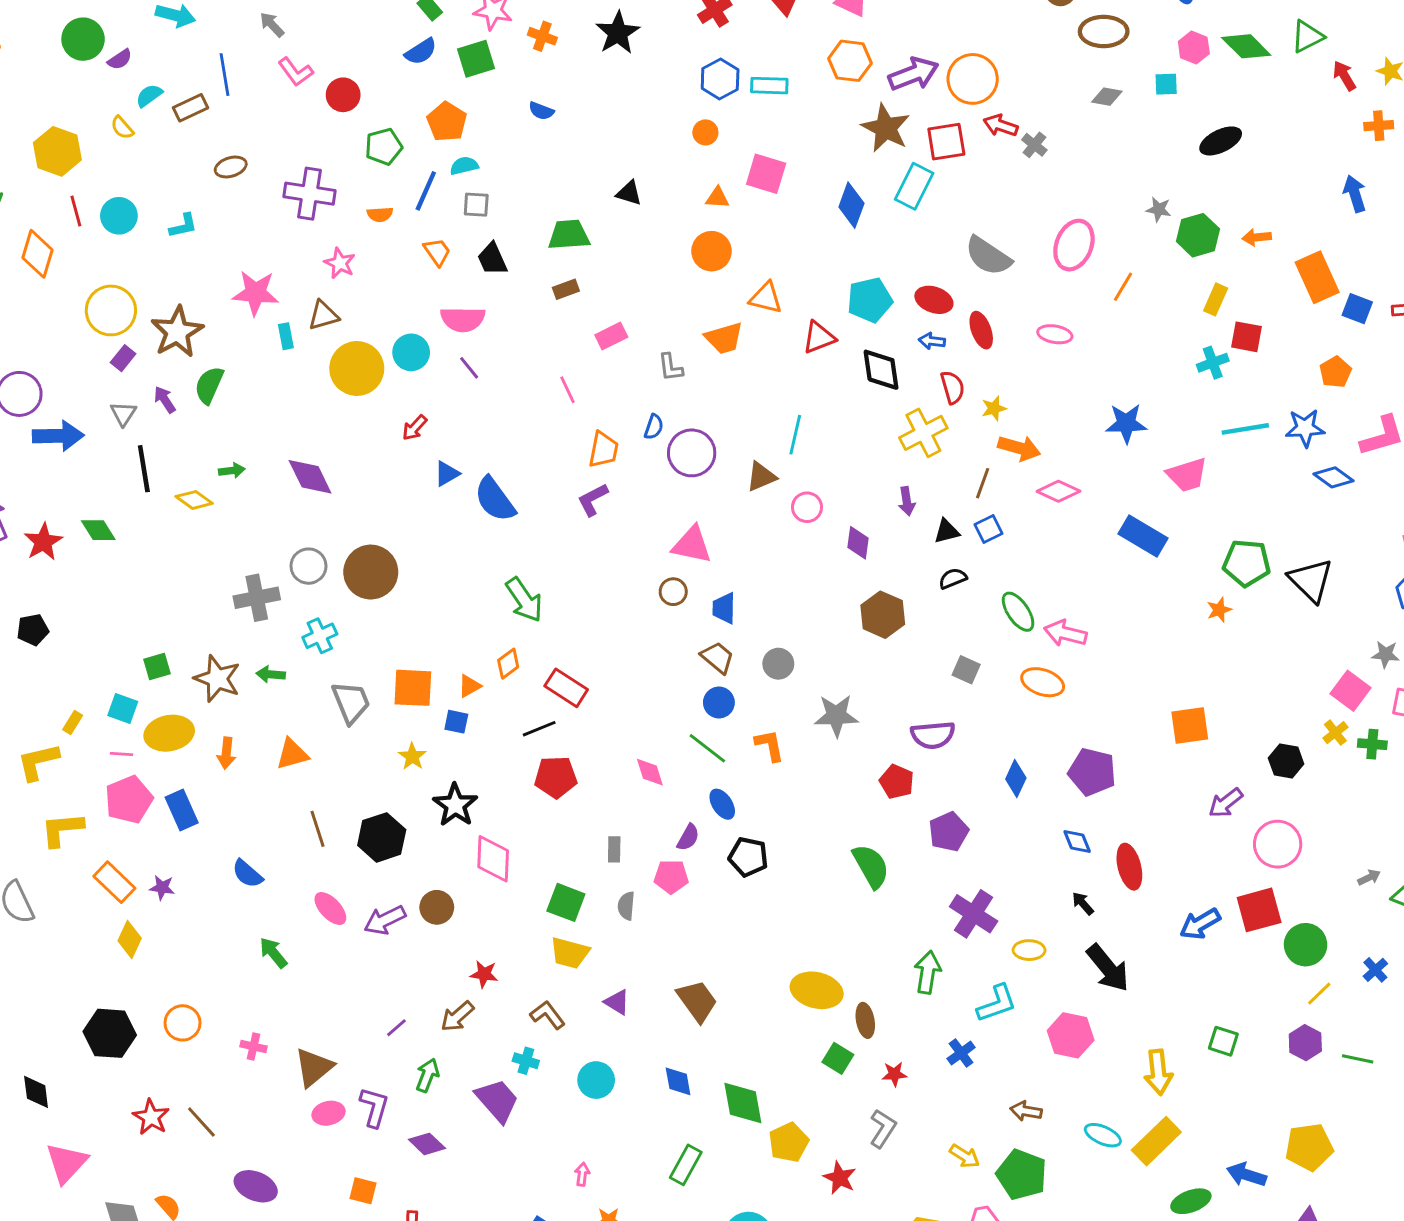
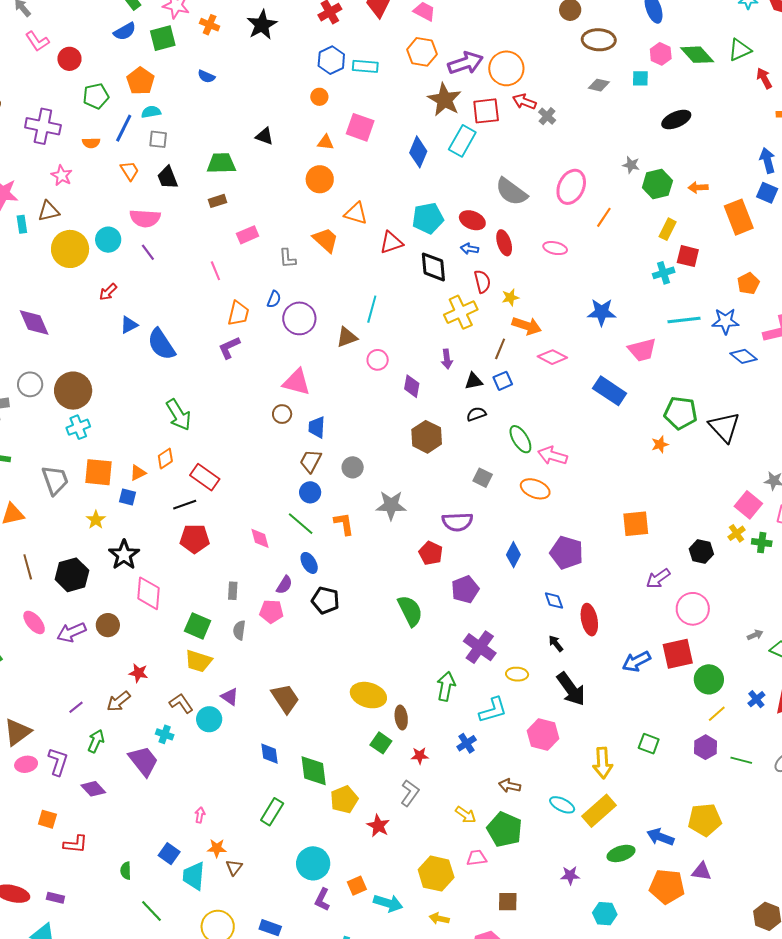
blue square: (1357, 309) -> (767, 193), moved
orange trapezoid: (724, 338) -> (326, 240), turned -124
cyan cross: (320, 636) -> (78, 427), moved
brown trapezoid: (717, 657) -> (311, 461), turned -105
cyan circle: (596, 1080) -> (209, 719), moved

